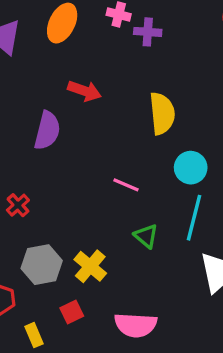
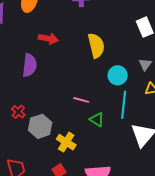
pink line: (126, 185) -> (81, 100), moved
gray hexagon: (42, 265) -> (40, 126), moved

